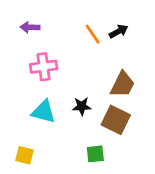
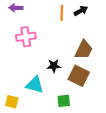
orange line: (93, 34) -> (62, 13), turned 35
cyan triangle: (44, 112) -> (35, 85), moved

